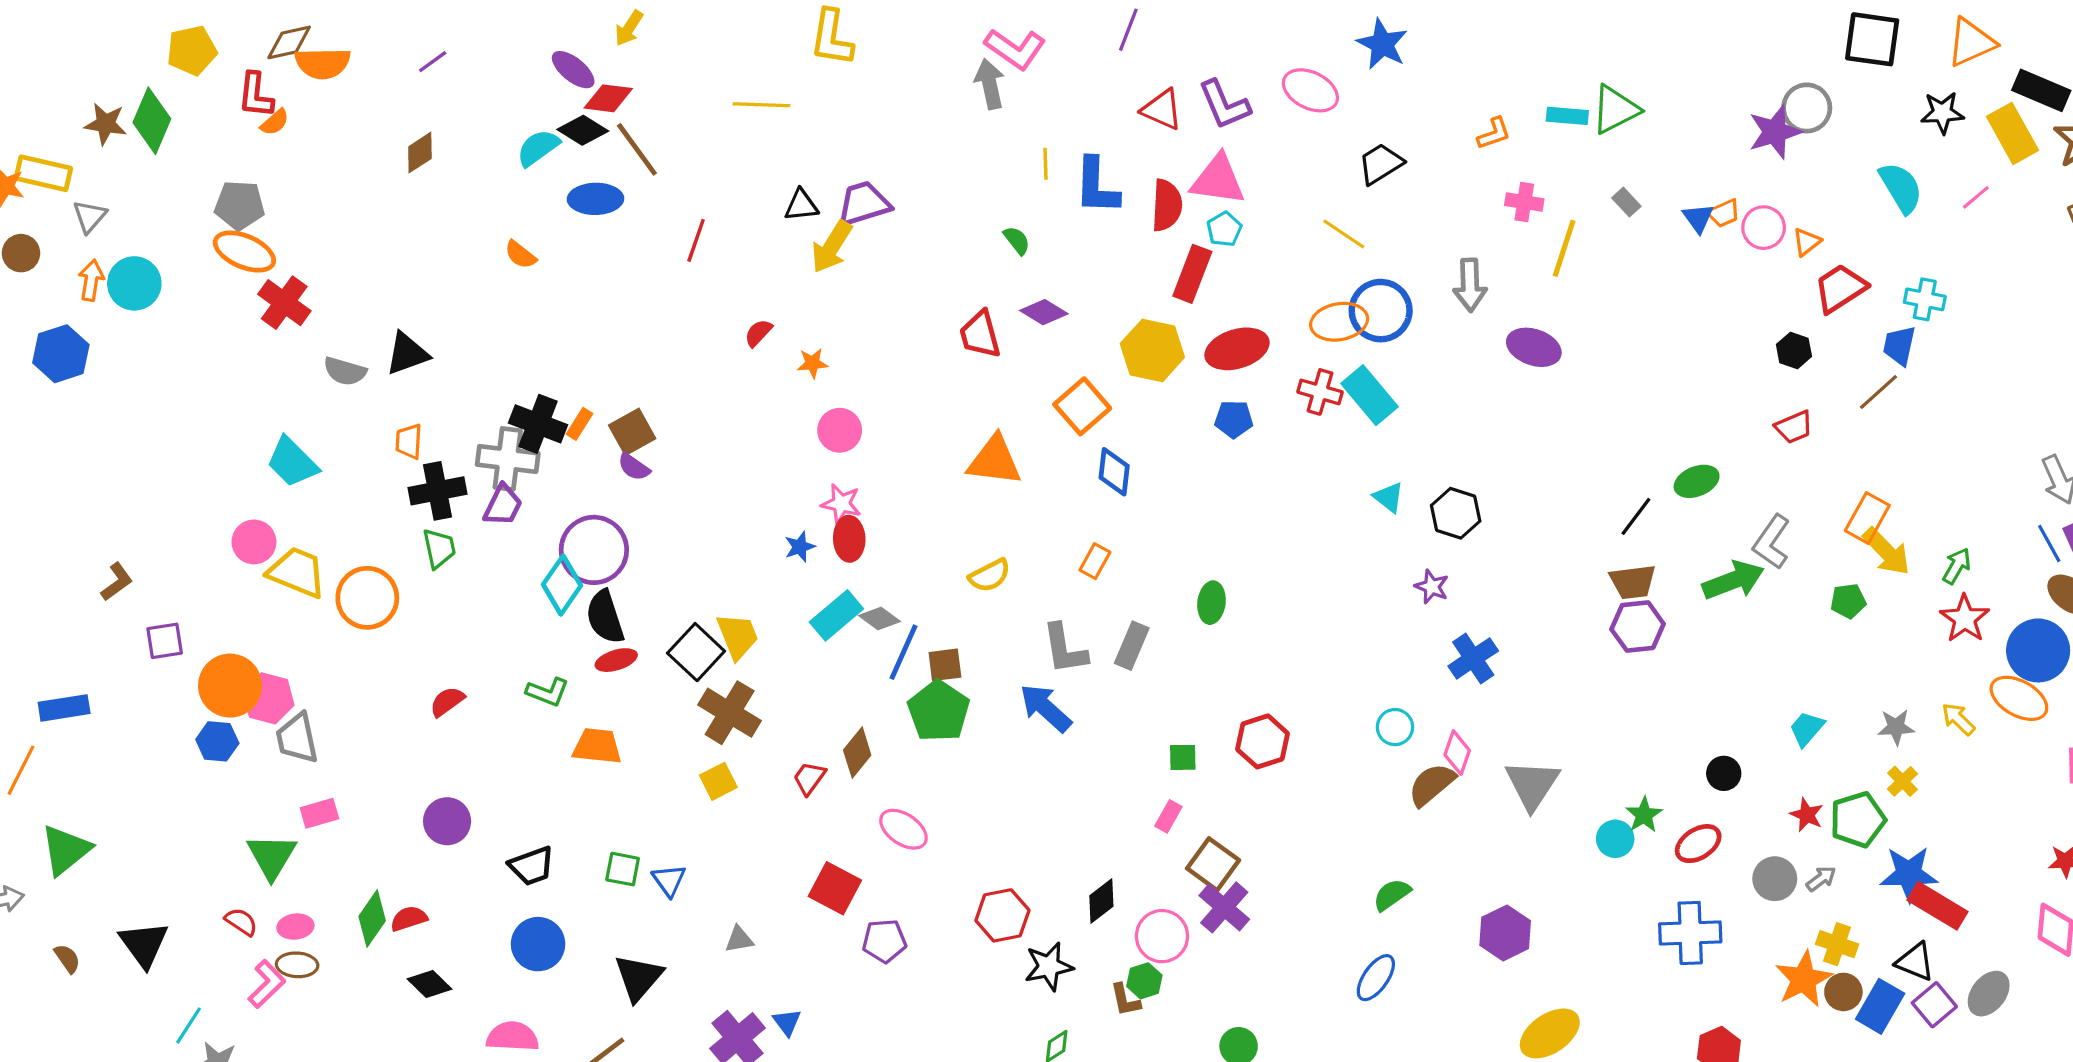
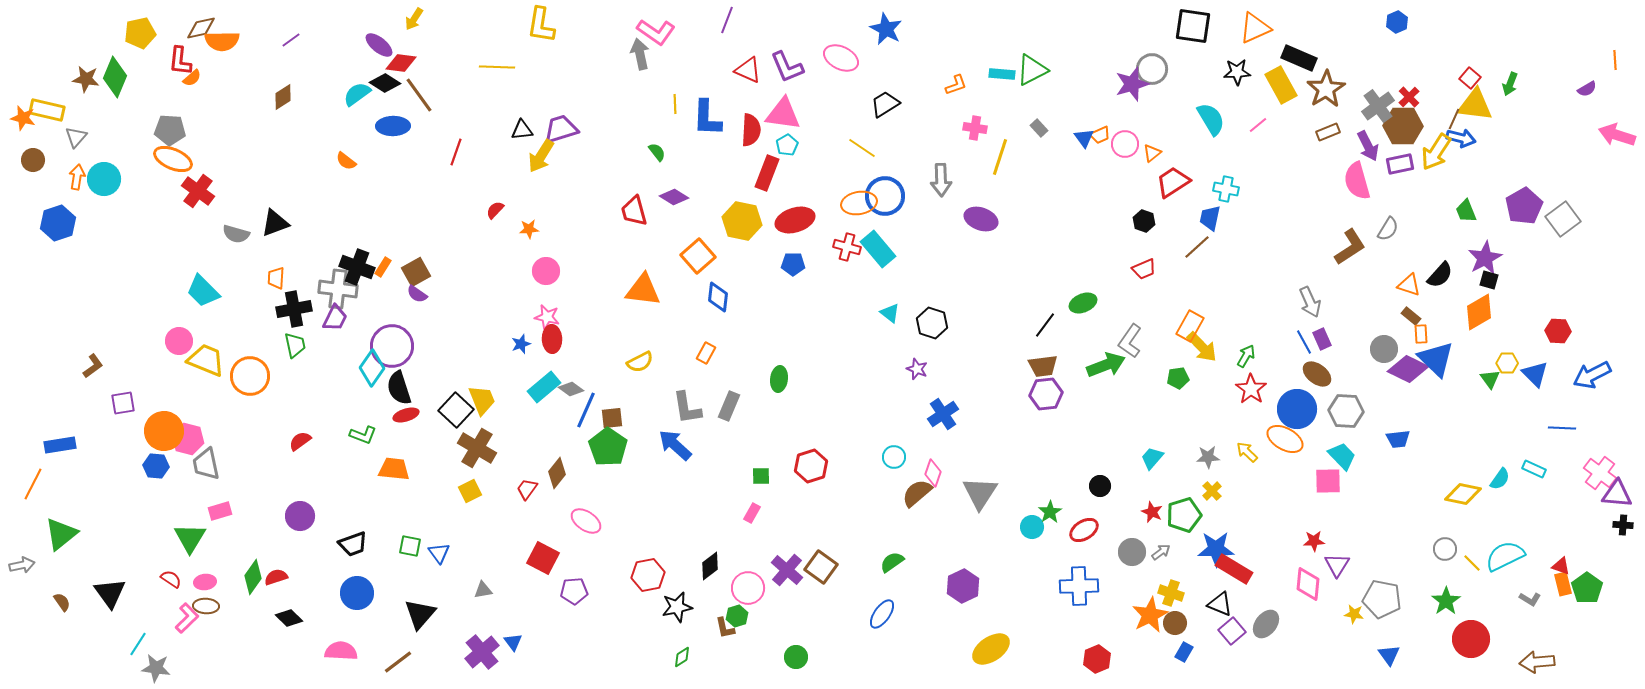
brown square: (1213, 864) -> (821, 567), moved
blue rectangle: (1880, 1006) -> (1184, 652), moved, size x0.6

